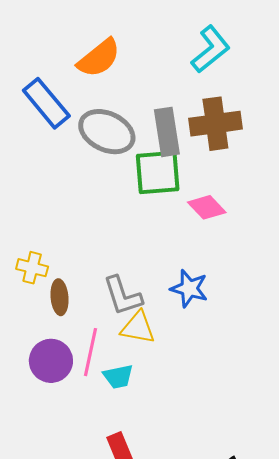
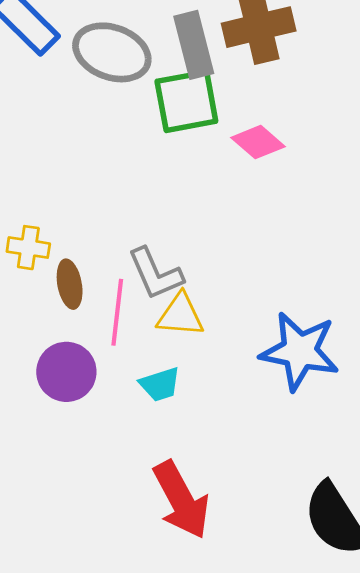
blue star: (189, 288) -> (300, 351), moved, size x1.5
pink line: (90, 352) -> (117, 312), moved

